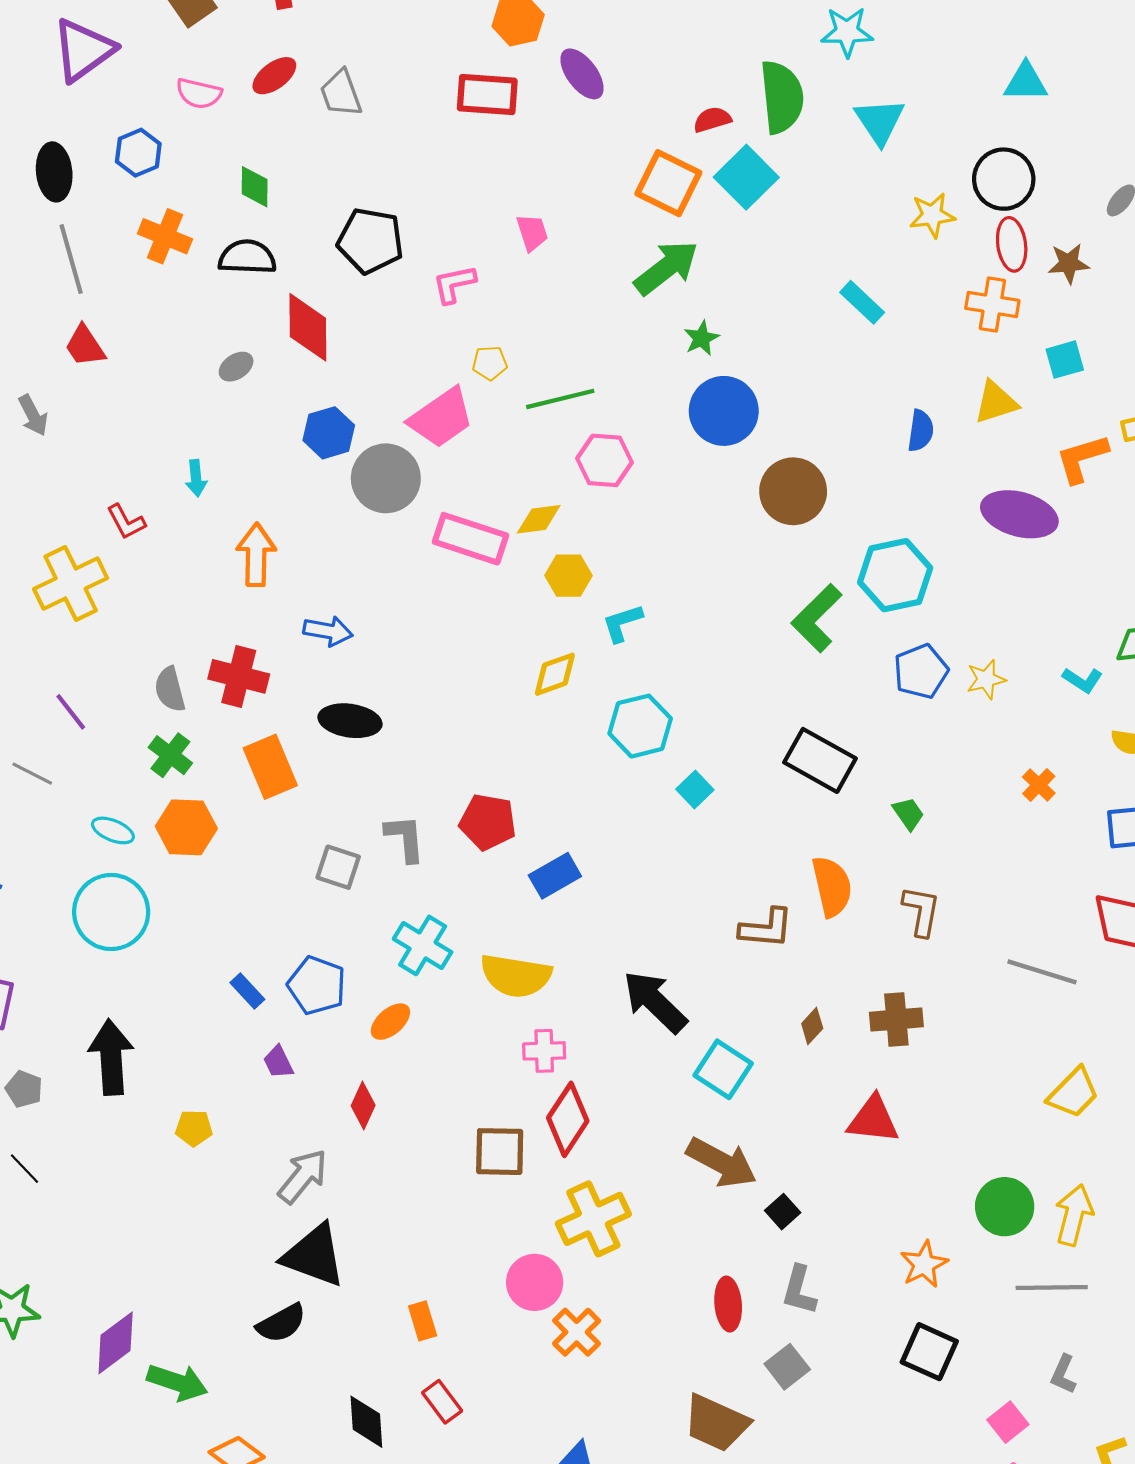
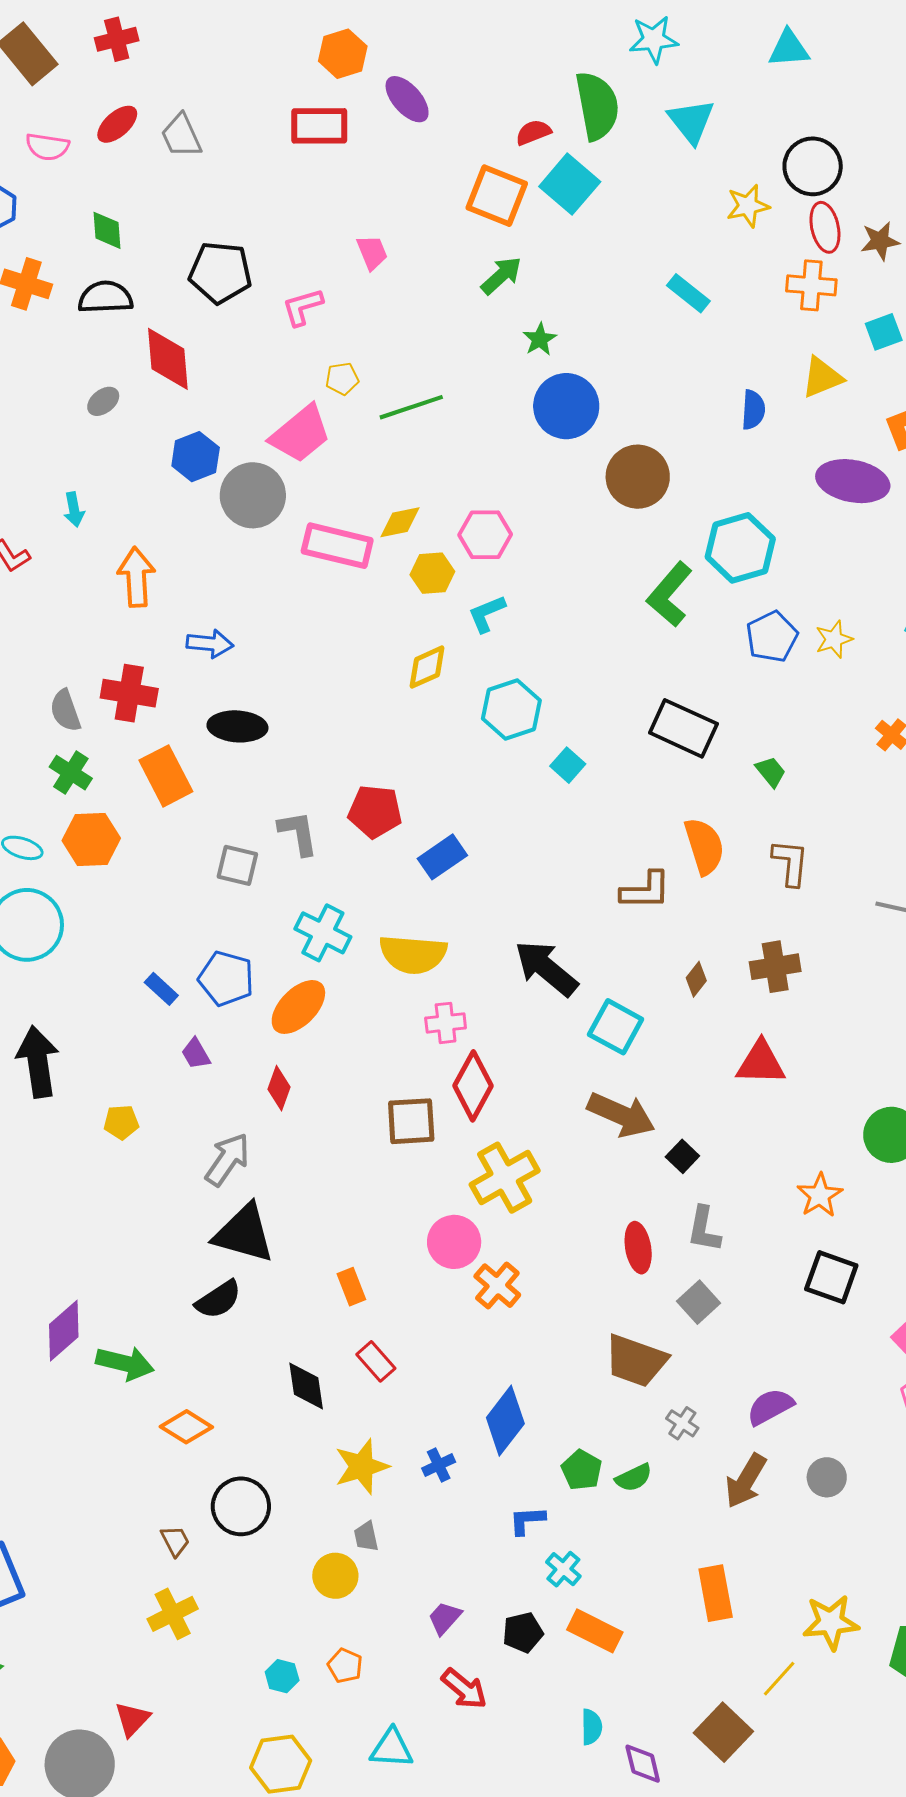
cyan triangle: (1026, 82) -> (789, 49), moved
green arrow: (666, 268) -> (501, 276), size x0.7
pink hexagon: (605, 460) -> (485, 535), moved
orange ellipse: (390, 1022) -> (298, 1007), size x1.5

